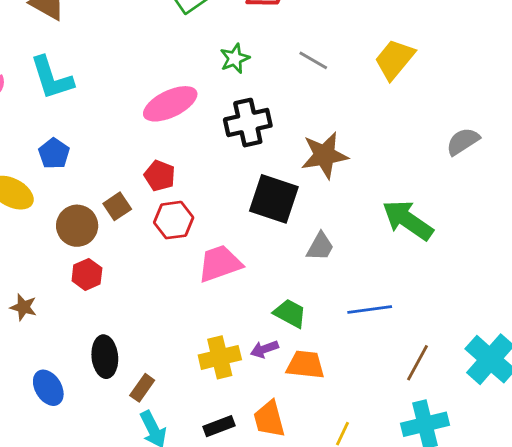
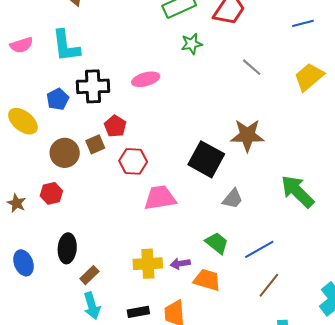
green star: (235, 58) -> (192, 44), moved
pink ellipse: (170, 104) -> (146, 79), size x0.7
black cross: (248, 123) -> (93, 86), moved
red pentagon: (160, 176) -> (115, 126), moved
red hexagon: (87, 274) -> (51, 193), moved
blue line: (370, 310) -> (259, 249), turned -32
green trapezoid: (290, 313) -> (217, 243), moved
brown line: (418, 363) -> (269, 285), moved

